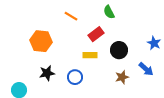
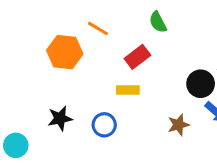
orange hexagon: (41, 41) -> (65, 52), moved
black circle: (119, 50) -> (201, 84), moved

